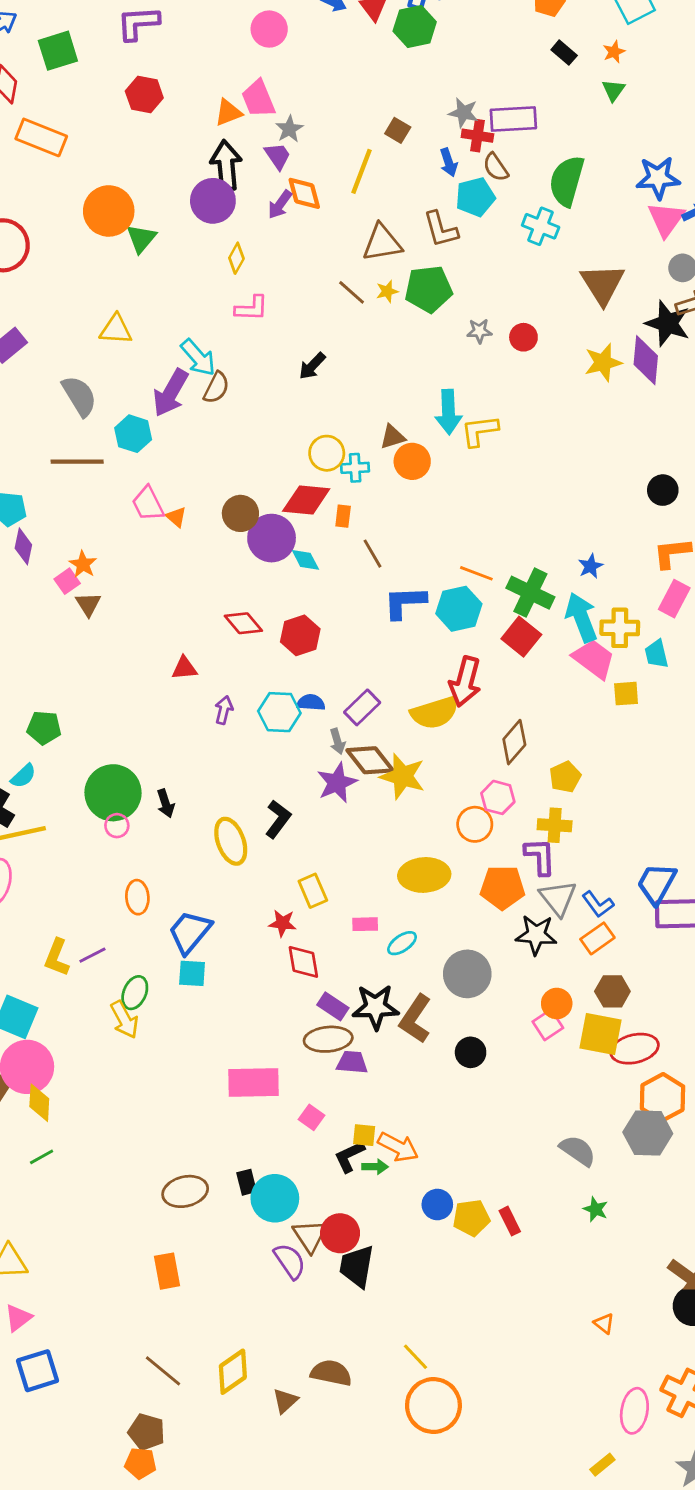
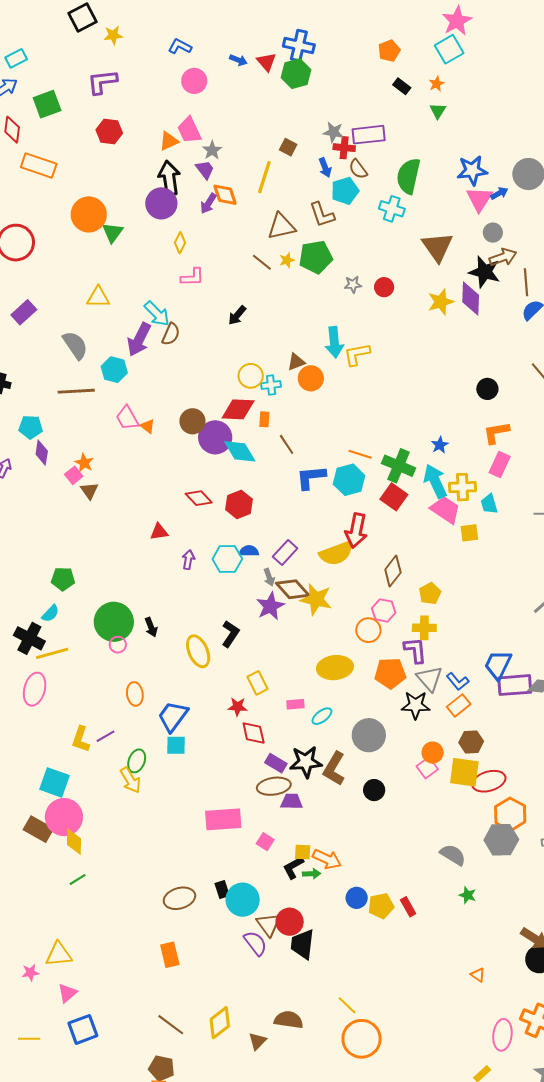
cyan diamond: (305, 560) -> (240, 451), size x1.6

